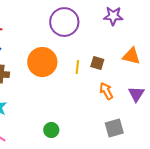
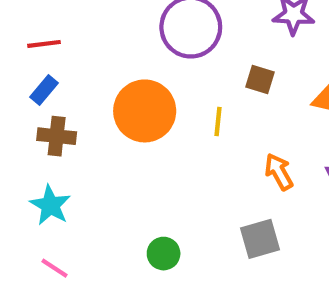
brown square: (97, 63) -> (260, 80), moved
gray square: (114, 128) -> (260, 239), moved

